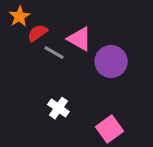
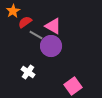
purple circle: (111, 61) -> (51, 46), moved
white cross: (58, 108) -> (28, 72), moved

